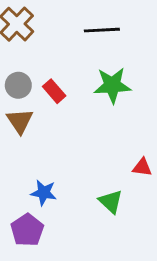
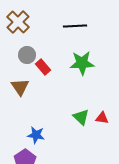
gray circle: (18, 85) -> (27, 55), moved
green triangle: (111, 202) -> (81, 117), moved

